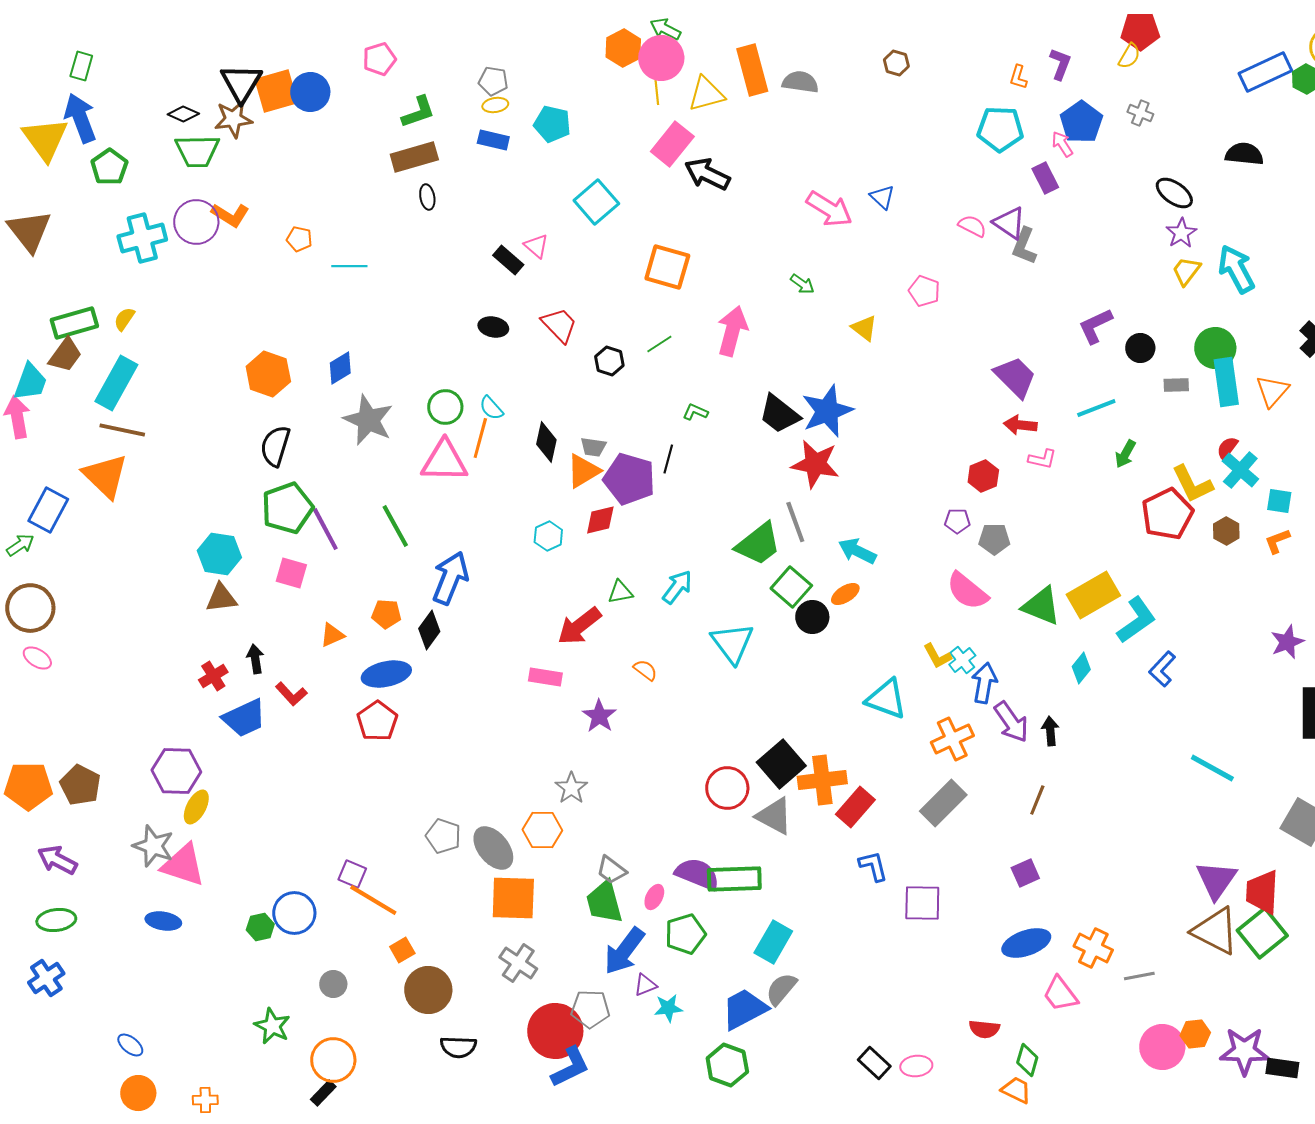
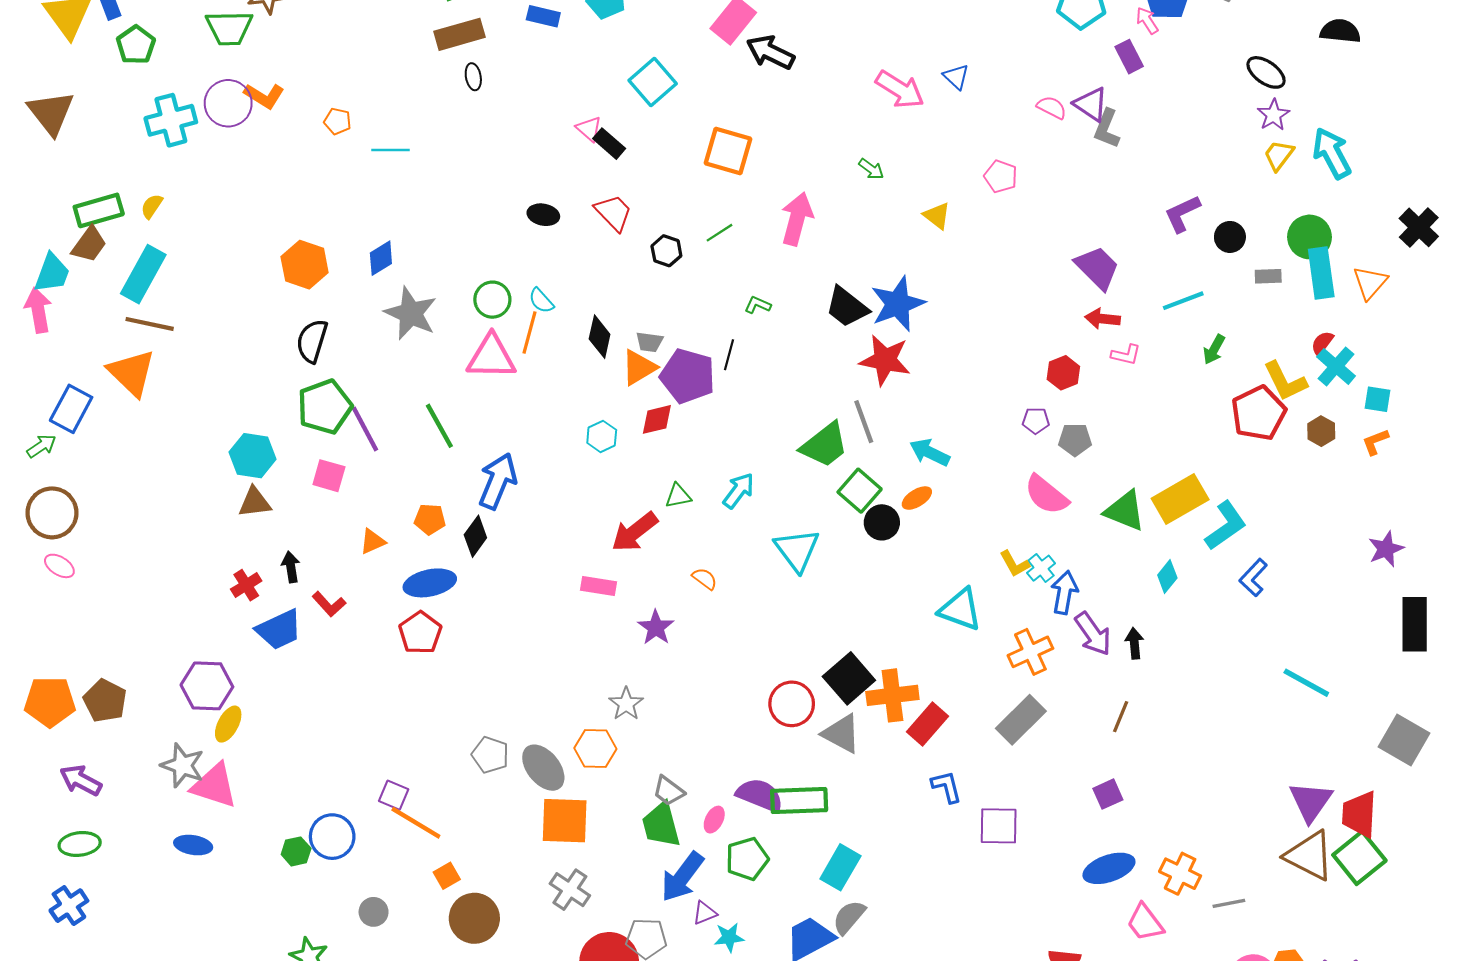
black rectangle: (508, 260) -> (609, 144), moved

